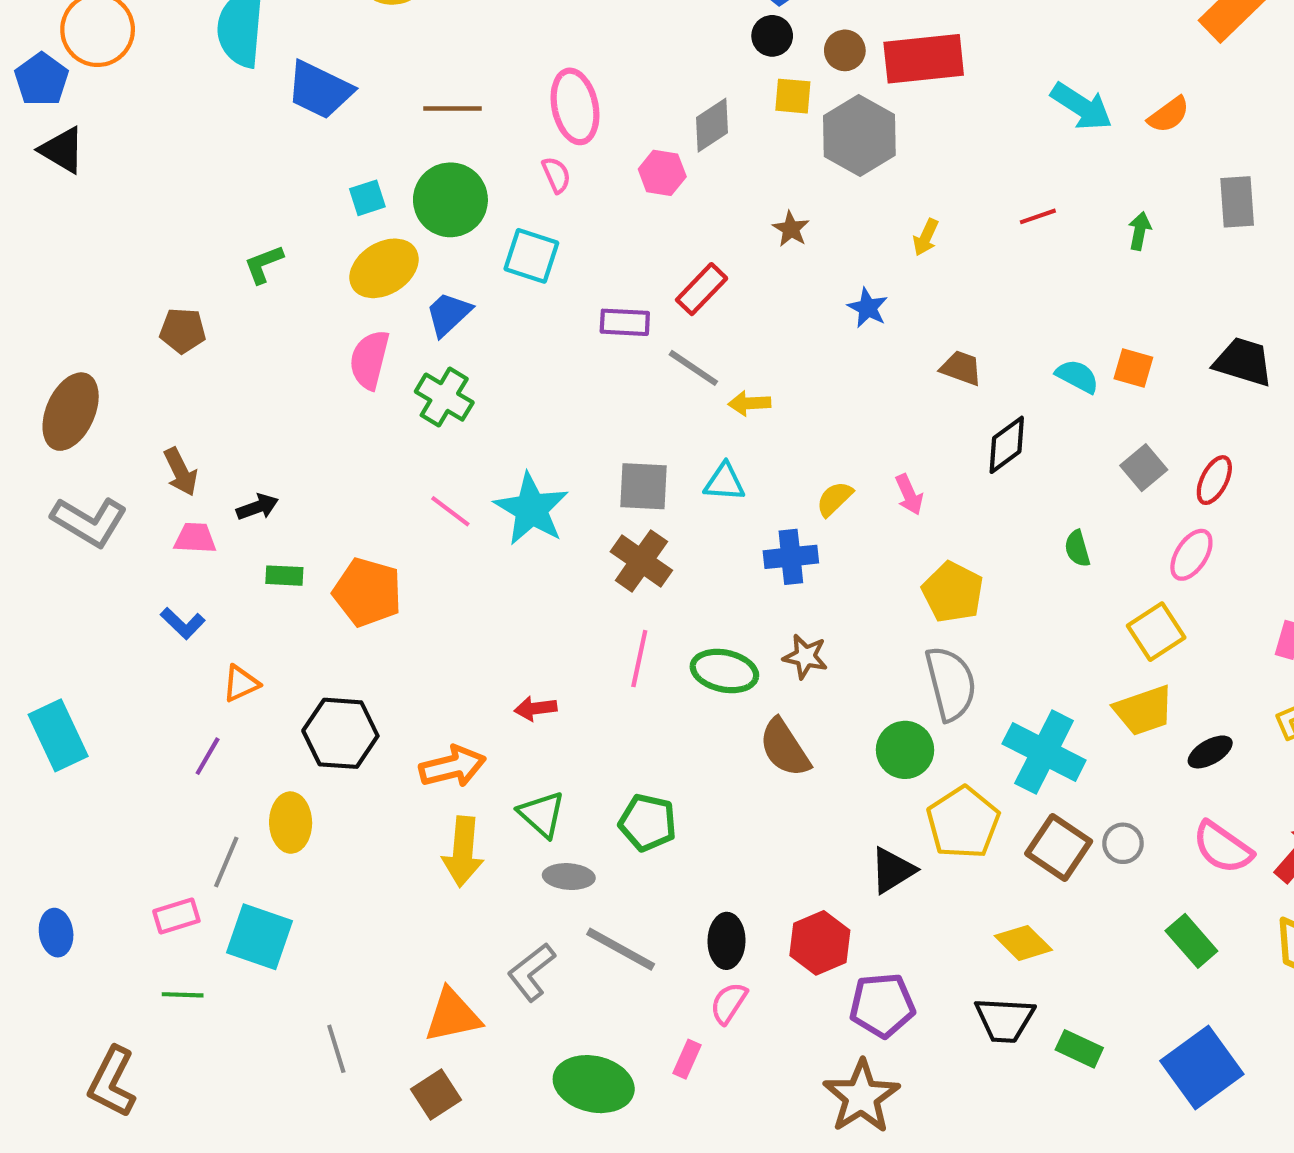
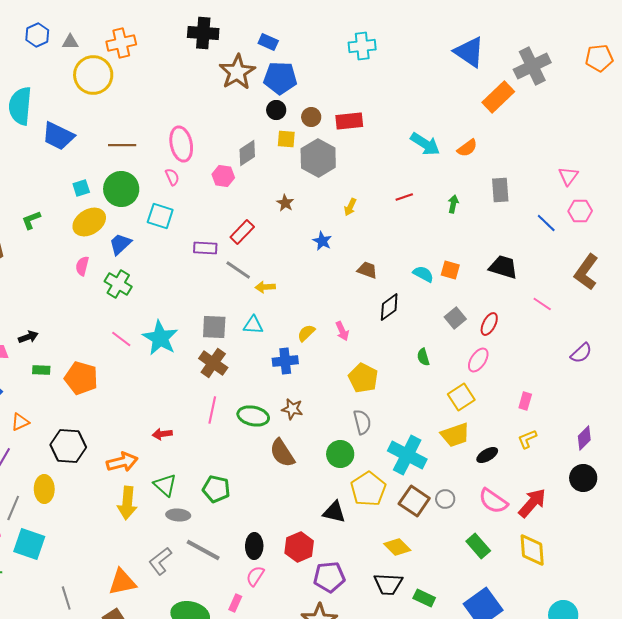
red rectangle: (924, 59) -> (349, 121), size x0.7
pink semicircle: (369, 360) -> (82, 266), size x0.7
gray semicircle: (951, 683) -> (362, 422), size x0.7
black triangle: (893, 870) -> (334, 512), turned 45

